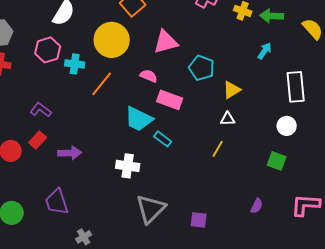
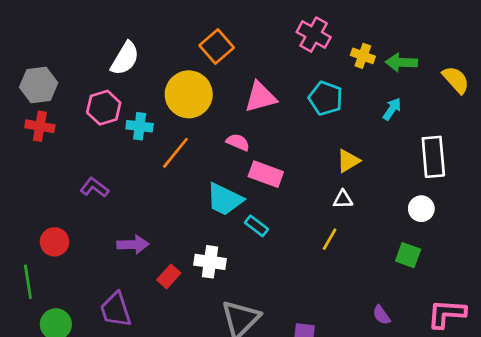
cyan pentagon: (202, 68) -> (326, 98), moved
red rectangle: (38, 140) -> (169, 276), moved
purple semicircle: (257, 206) -> (381, 315), turned 119

